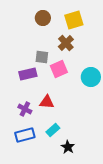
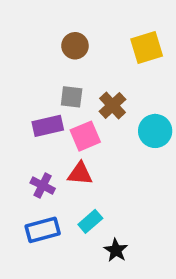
brown circle: (43, 18) -> (75, 46), moved
yellow square: (74, 20) -> (147, 47), moved
brown cross: (66, 43) -> (112, 105), moved
pink square: (59, 69) -> (85, 136), moved

